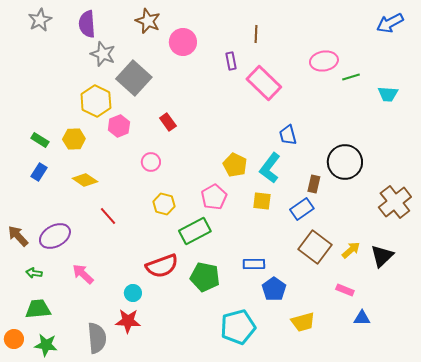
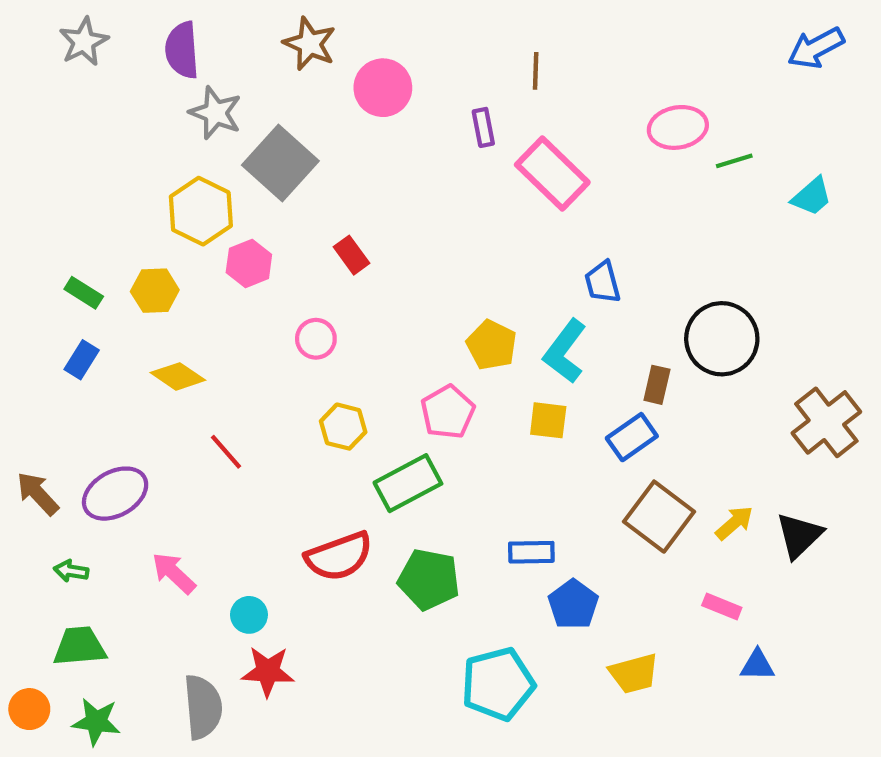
cyan trapezoid: (388, 94) -> (812, 196), turned -45
cyan circle: (133, 293) -> (249, 615), moved

